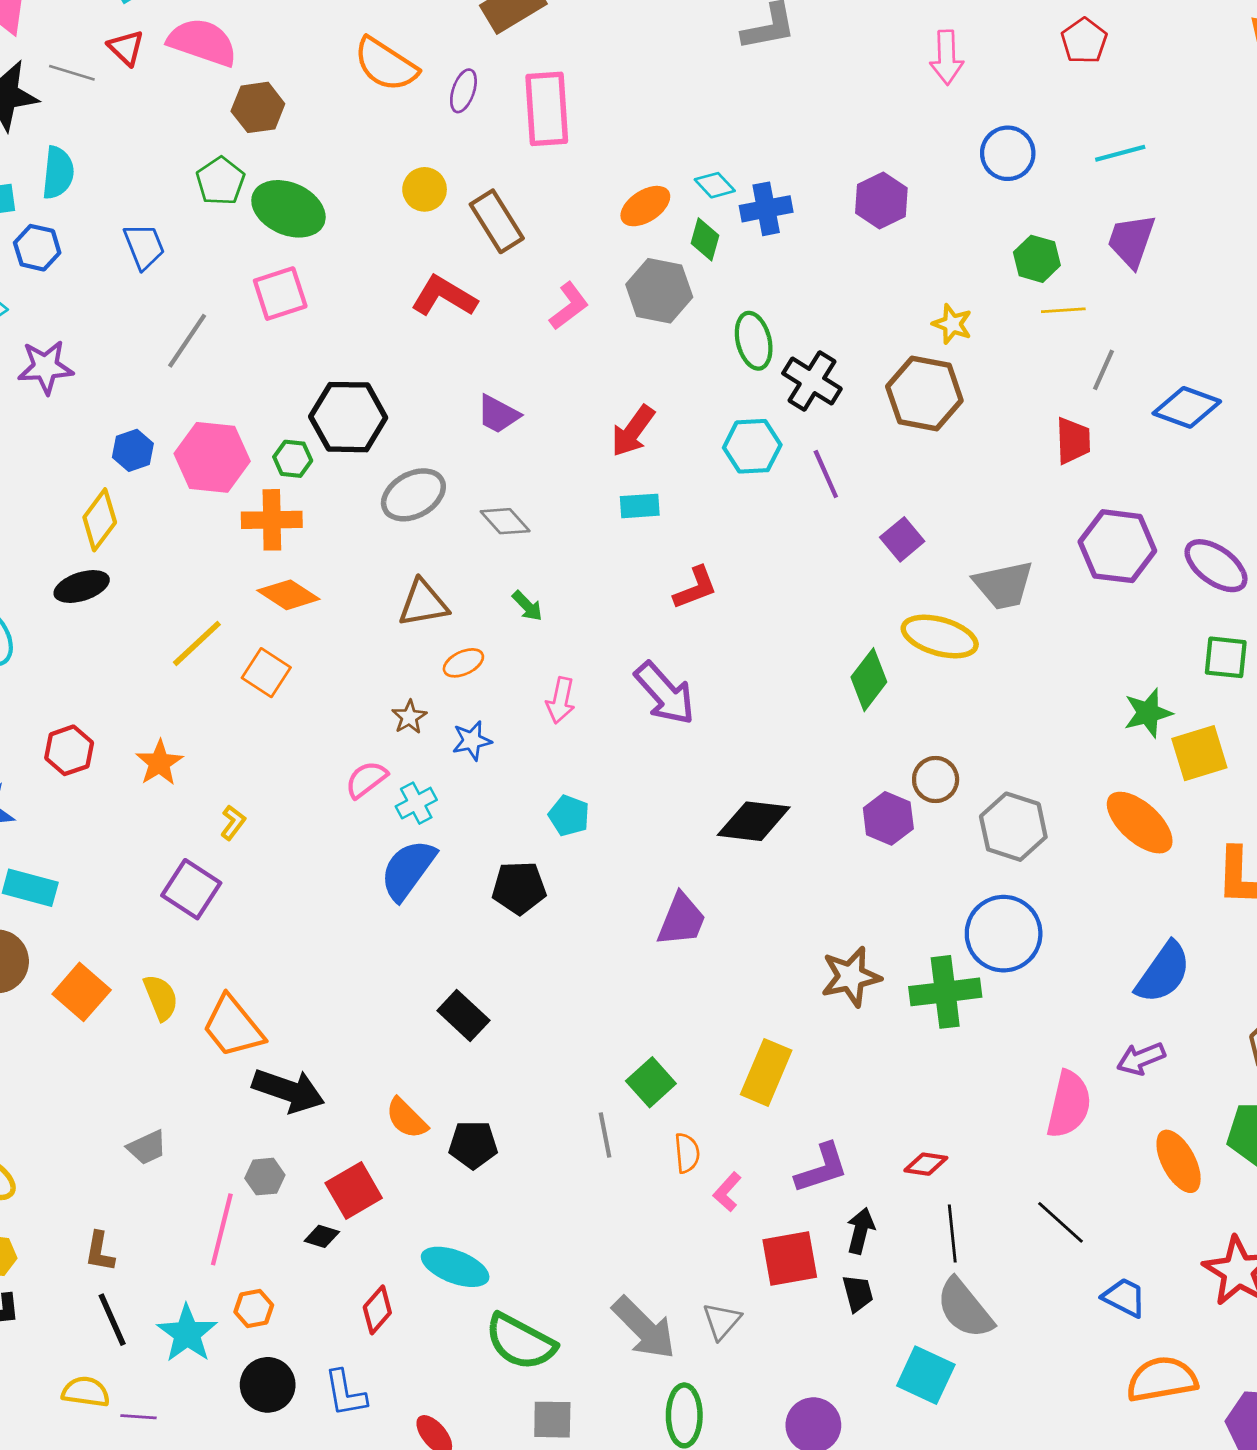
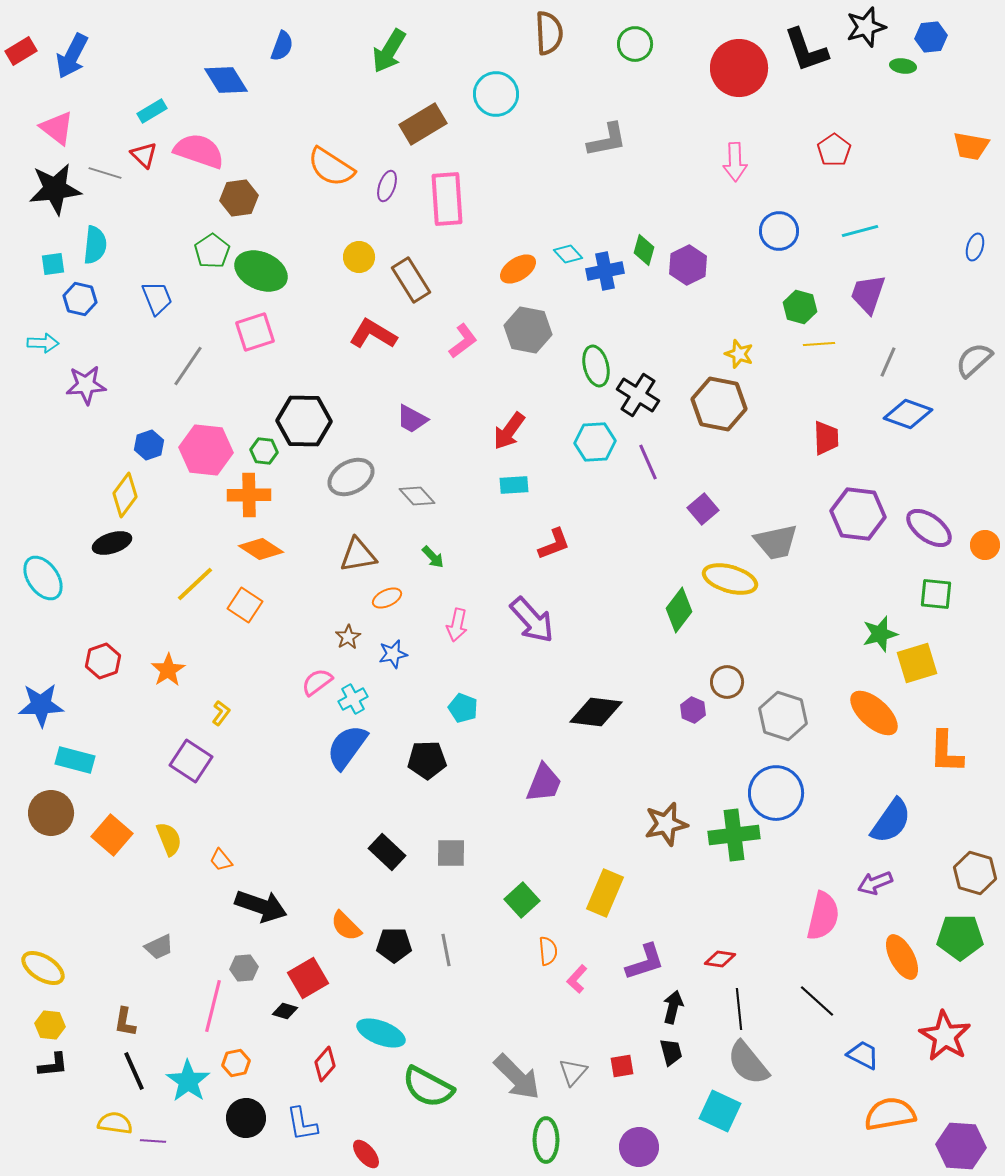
green diamond: (705, 239) -> (644, 250), moved
gray line: (1104, 370) -> (888, 362), moved
purple hexagon: (888, 818) -> (693, 710), size x0.7
orange trapezoid: (233, 1027) -> (221, 860), size x0.5
gray line: (605, 1135) -> (446, 950), moved
red square: (790, 1259) -> (622, 1066), moved, size x0.6
gray square: (552, 1420) -> (451, 853), moved

